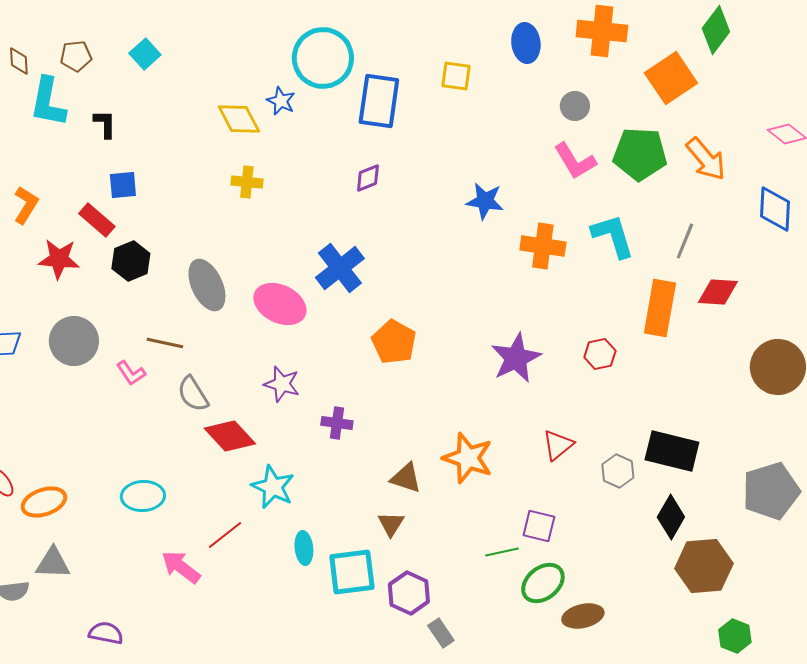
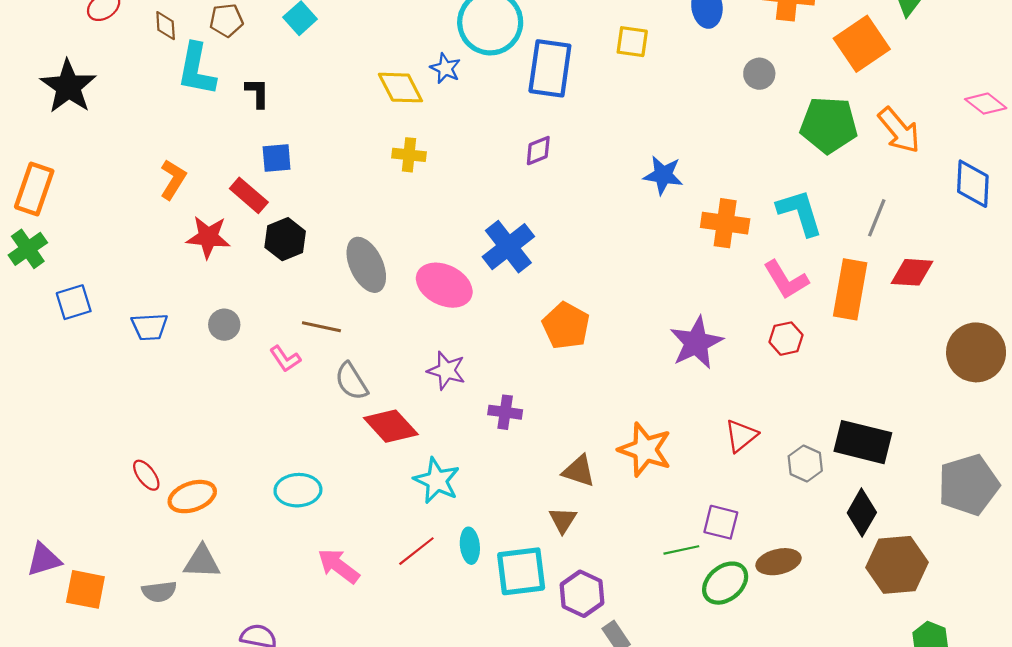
pink L-shape: (575, 161) -> (786, 280), moved
gray circle: (74, 341) -> (224, 325), size x0.6
red line: (225, 535) -> (416, 551), moved
brown ellipse: (583, 616) -> (778, 562), moved

